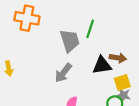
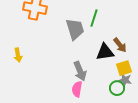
brown arrow: (118, 58) -> (120, 45), turned 42
gray arrow: (63, 73) -> (80, 71), moved, turned -60

